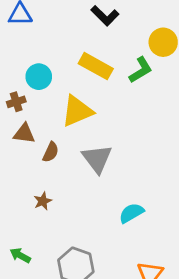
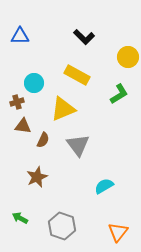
green L-shape: (141, 70) -> (119, 94), moved
brown star: (43, 201) -> (37, 177), size x1.5

